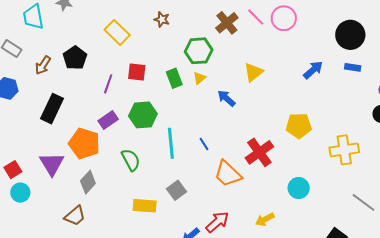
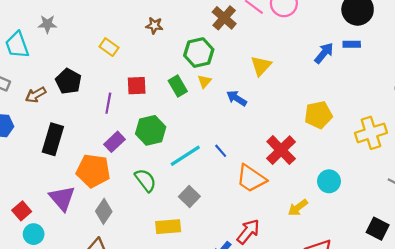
yellow rectangle: (117, 32) -> (109, 47), size x0.7
brown arrow: (43, 65) -> (36, 95), turned 36
blue rectangle: (353, 67) -> (352, 44), moved
cyan line: (171, 143) -> (185, 156), turned 72
gray square: (177, 190) -> (189, 197), moved
yellow arrow: (265, 219) -> (298, 208), moved

